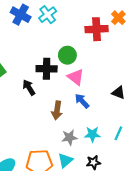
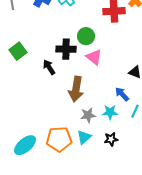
blue arrow: (82, 101) -> (122, 94), moved
brown arrow: (57, 110) -> (76, 89), size x1.4

